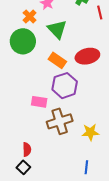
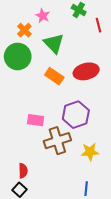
purple hexagon: (65, 86) -> (76, 115), moved

